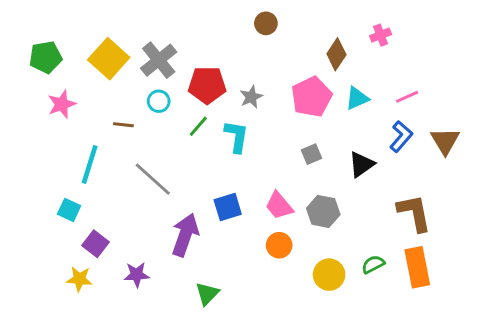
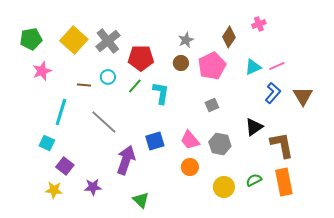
brown circle: (266, 23) -> (181, 63), moved
gray star: (251, 97) -> (186, 40), moved
cyan triangle: (357, 98) -> (253, 67), moved
cyan circle: (159, 101) -> (108, 77), moved
black triangle: (361, 164) -> (254, 127), moved
green triangle: (207, 294) -> (141, 200), turned -30

